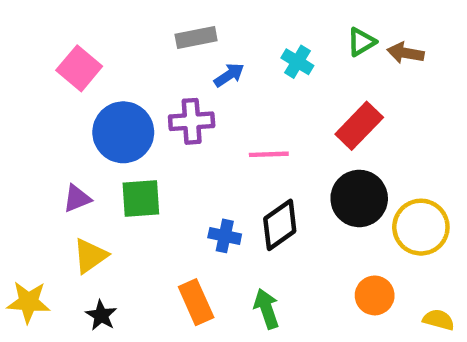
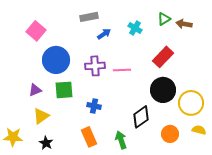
purple cross: (192, 121) -> (95, 66), moved
black diamond: (280, 225) -> (141, 117), moved
blue cross: (225, 236) -> (94, 106), moved
yellow semicircle: (439, 320) -> (199, 130), moved

